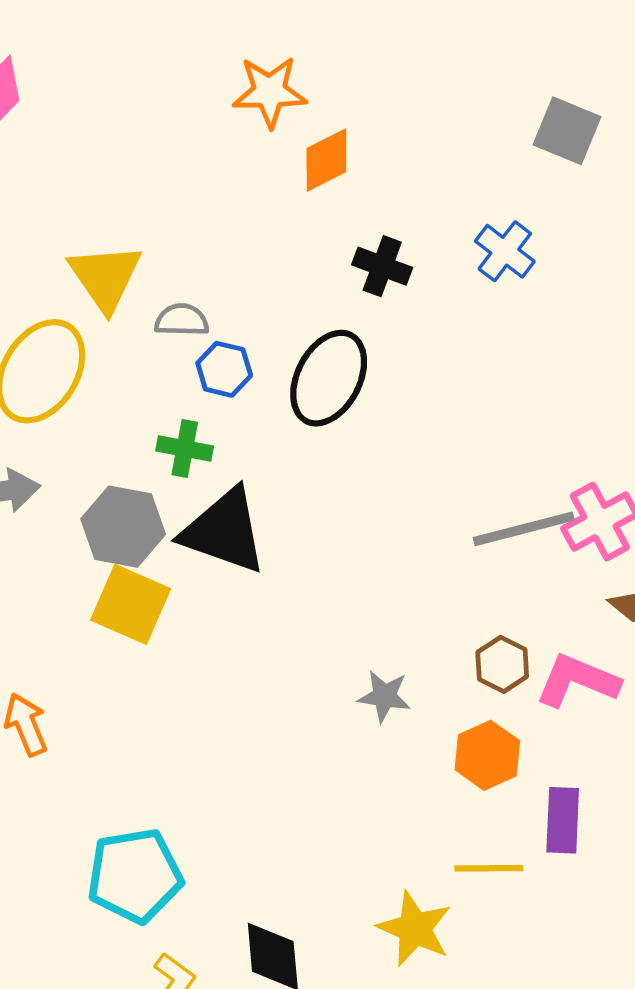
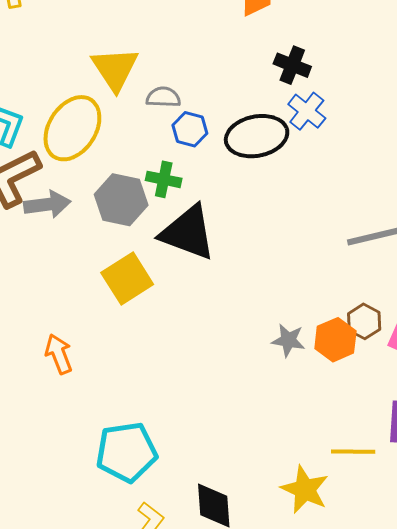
blue cross: (505, 251) -> (307, 111), moved
black ellipse: (329, 378) -> (257, 136), turned 50
gray hexagon: (123, 527) -> (121, 200), moved
yellow square: (131, 604) -> (127, 278), turned 33
orange hexagon: (487, 755) -> (335, 340), moved

